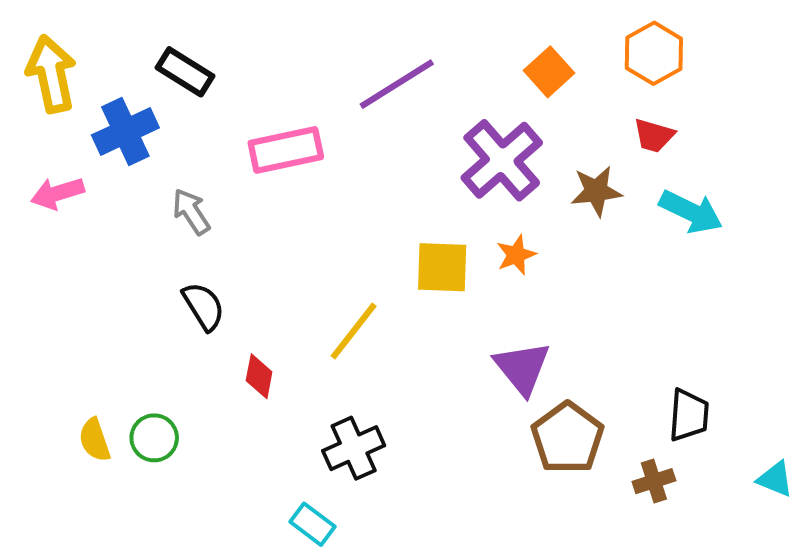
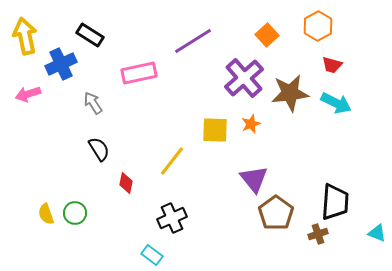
red trapezoid: (654, 136) -> (332, 65), moved
brown star: (596, 191) -> (290, 93), size x1.5
black trapezoid: (689, 415) -> (335, 202), size x1.4

